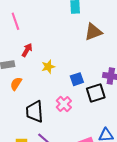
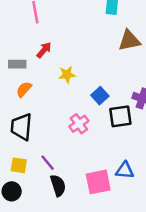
blue square: (77, 79) -> (100, 96), turned -32
black trapezoid: (35, 112) -> (21, 127), moved

